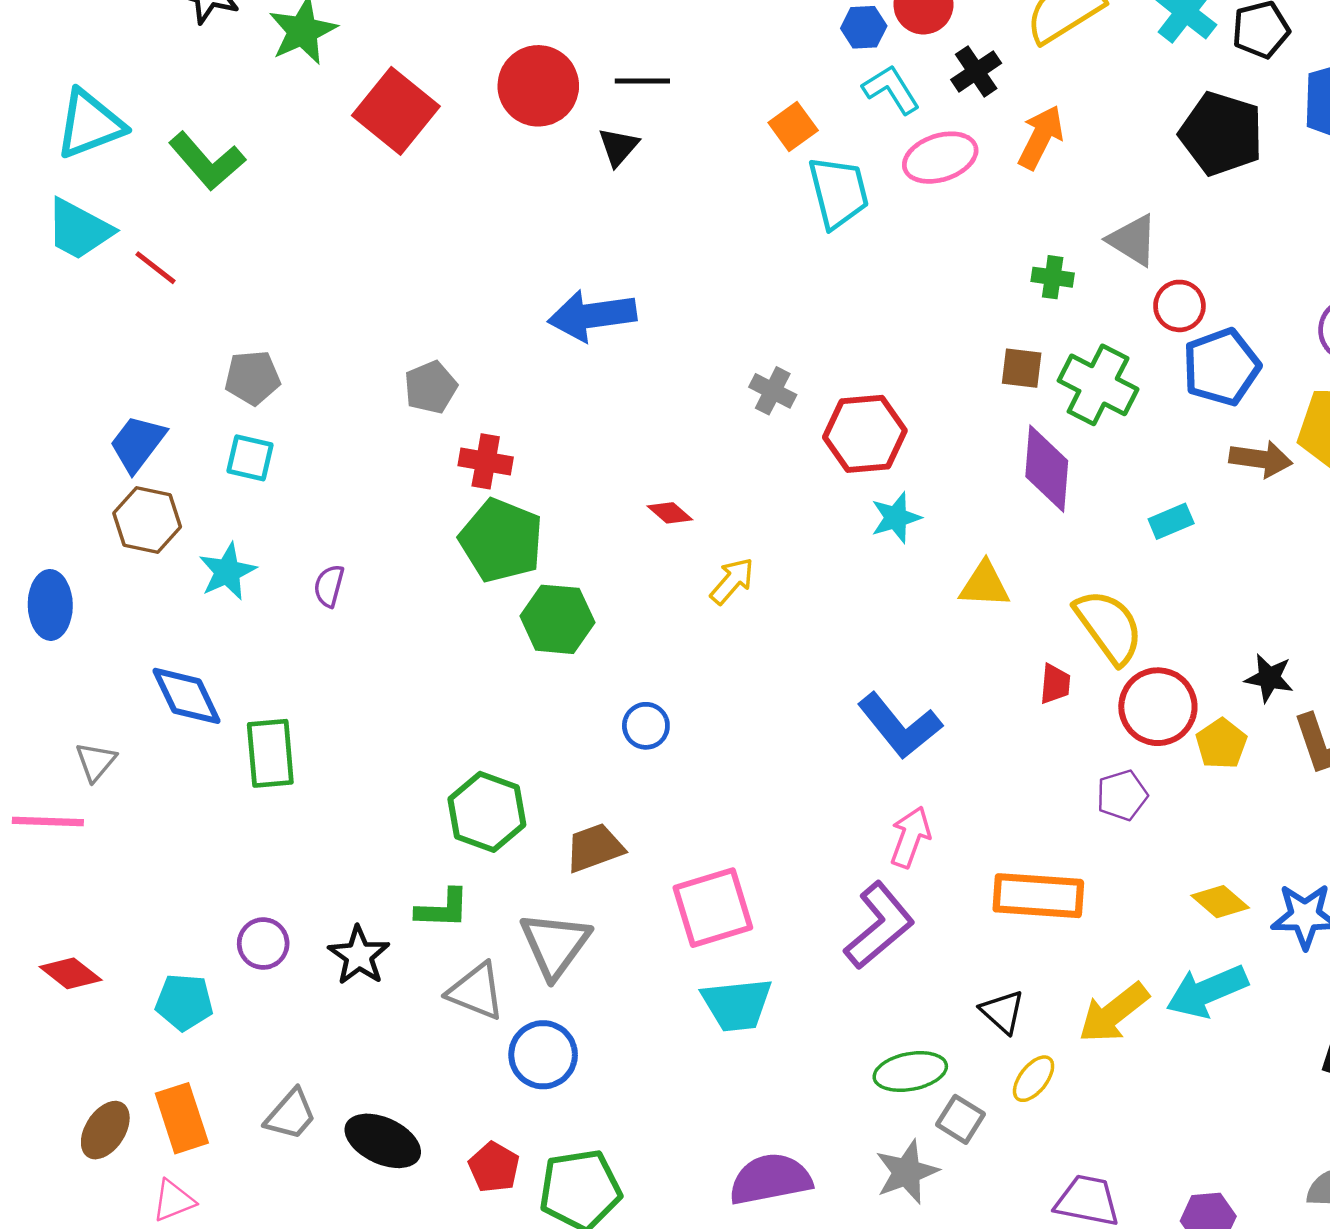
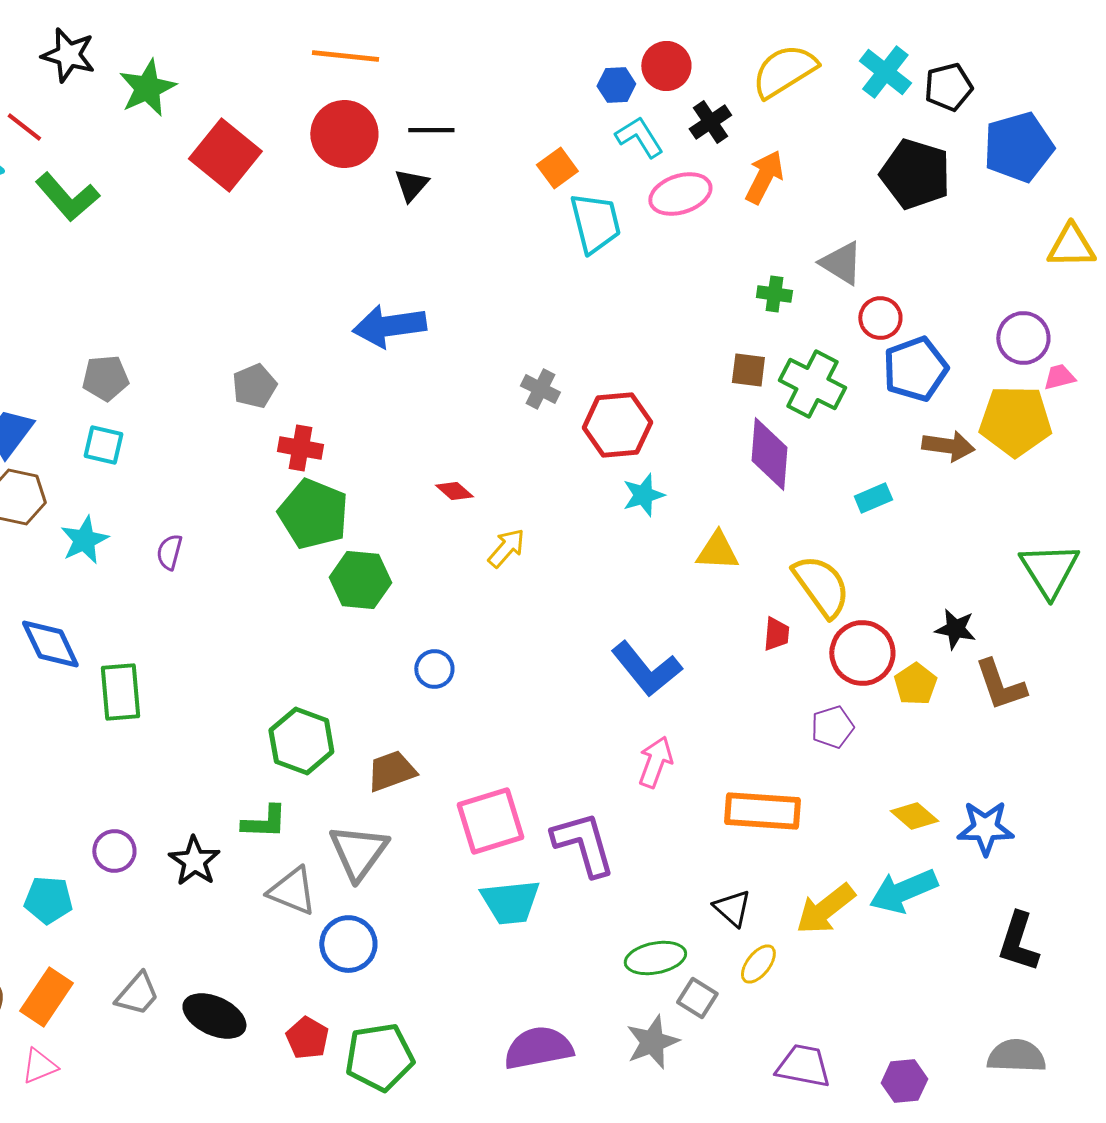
red line: (156, 268) -> (24, 127), moved
purple L-shape: (879, 926) -> (583, 844), moved, turned -66
orange rectangle: (182, 1118) -> (46, 997), turned 52

